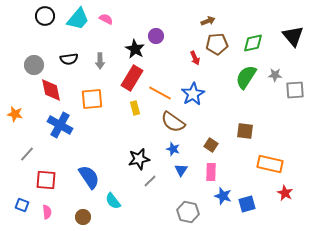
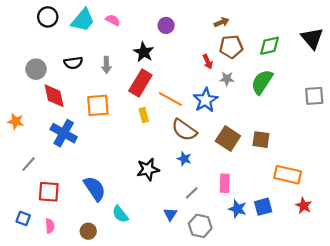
purple circle: (156, 36) -> (166, 25), moved
gray star: (275, 75) -> (227, 79), moved
brown square: (211, 145) -> (228, 138), moved, size x1.6
blue triangle: (181, 170) -> (170, 214), moved
gray line: (150, 181) -> (192, 193), moved
blue square: (247, 204) -> (263, 207), moved

